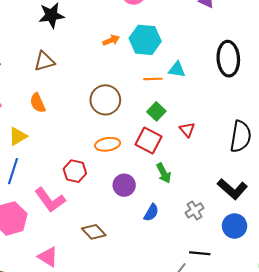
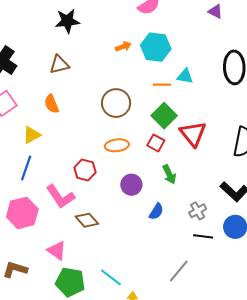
green square: (156, 111) -> (164, 116), size x1.4
red triangle: (187, 130) -> (193, 134), size x1.8
red square: (148, 140) -> (156, 143), size x0.7
brown diamond: (94, 232) -> (87, 220), moved
black line: (200, 253) -> (203, 236), moved

